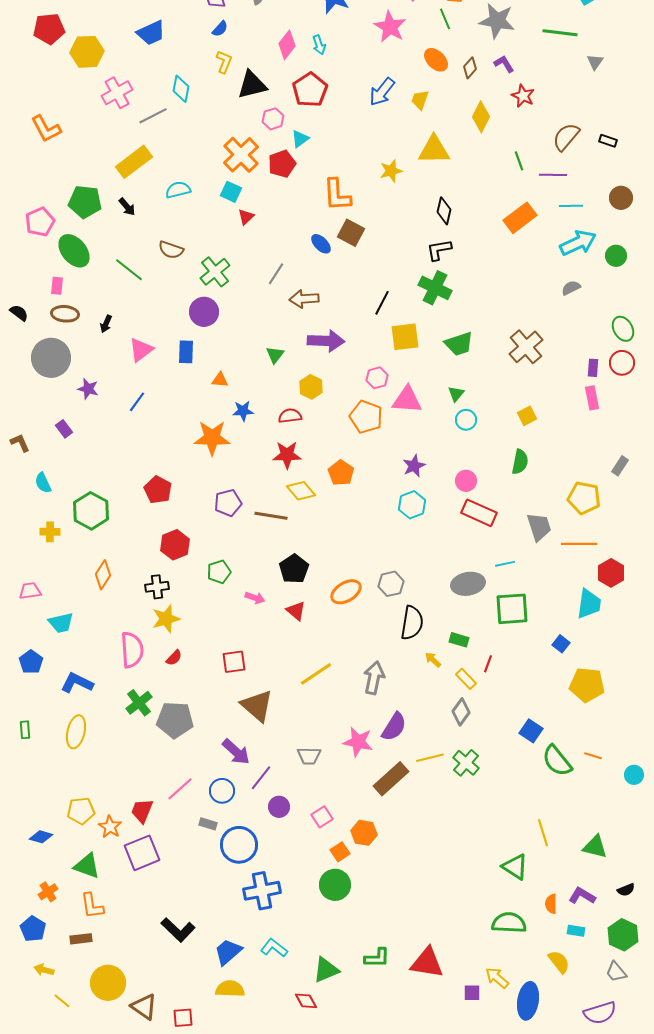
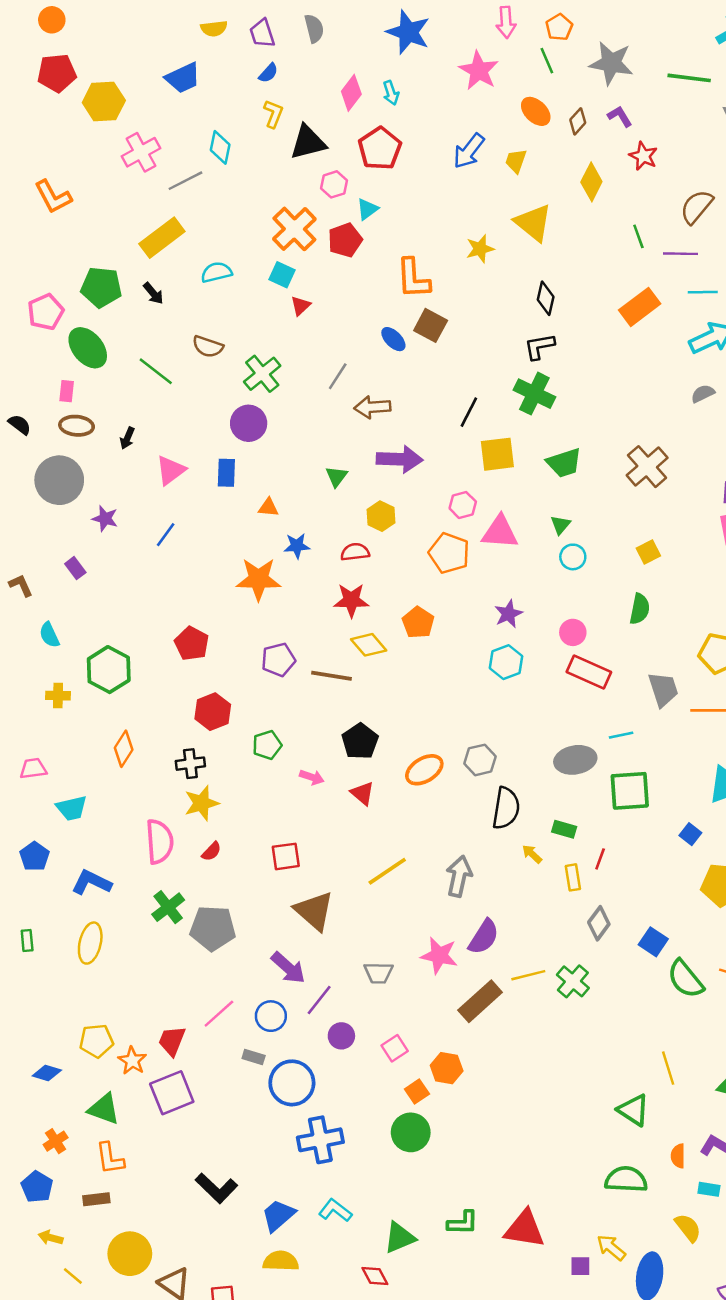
yellow triangle: (434, 150) -> (533, 223), turned 40
yellow rectangle: (466, 679) -> (573, 877), turned 35
gray diamond: (461, 712) -> (599, 923), moved

